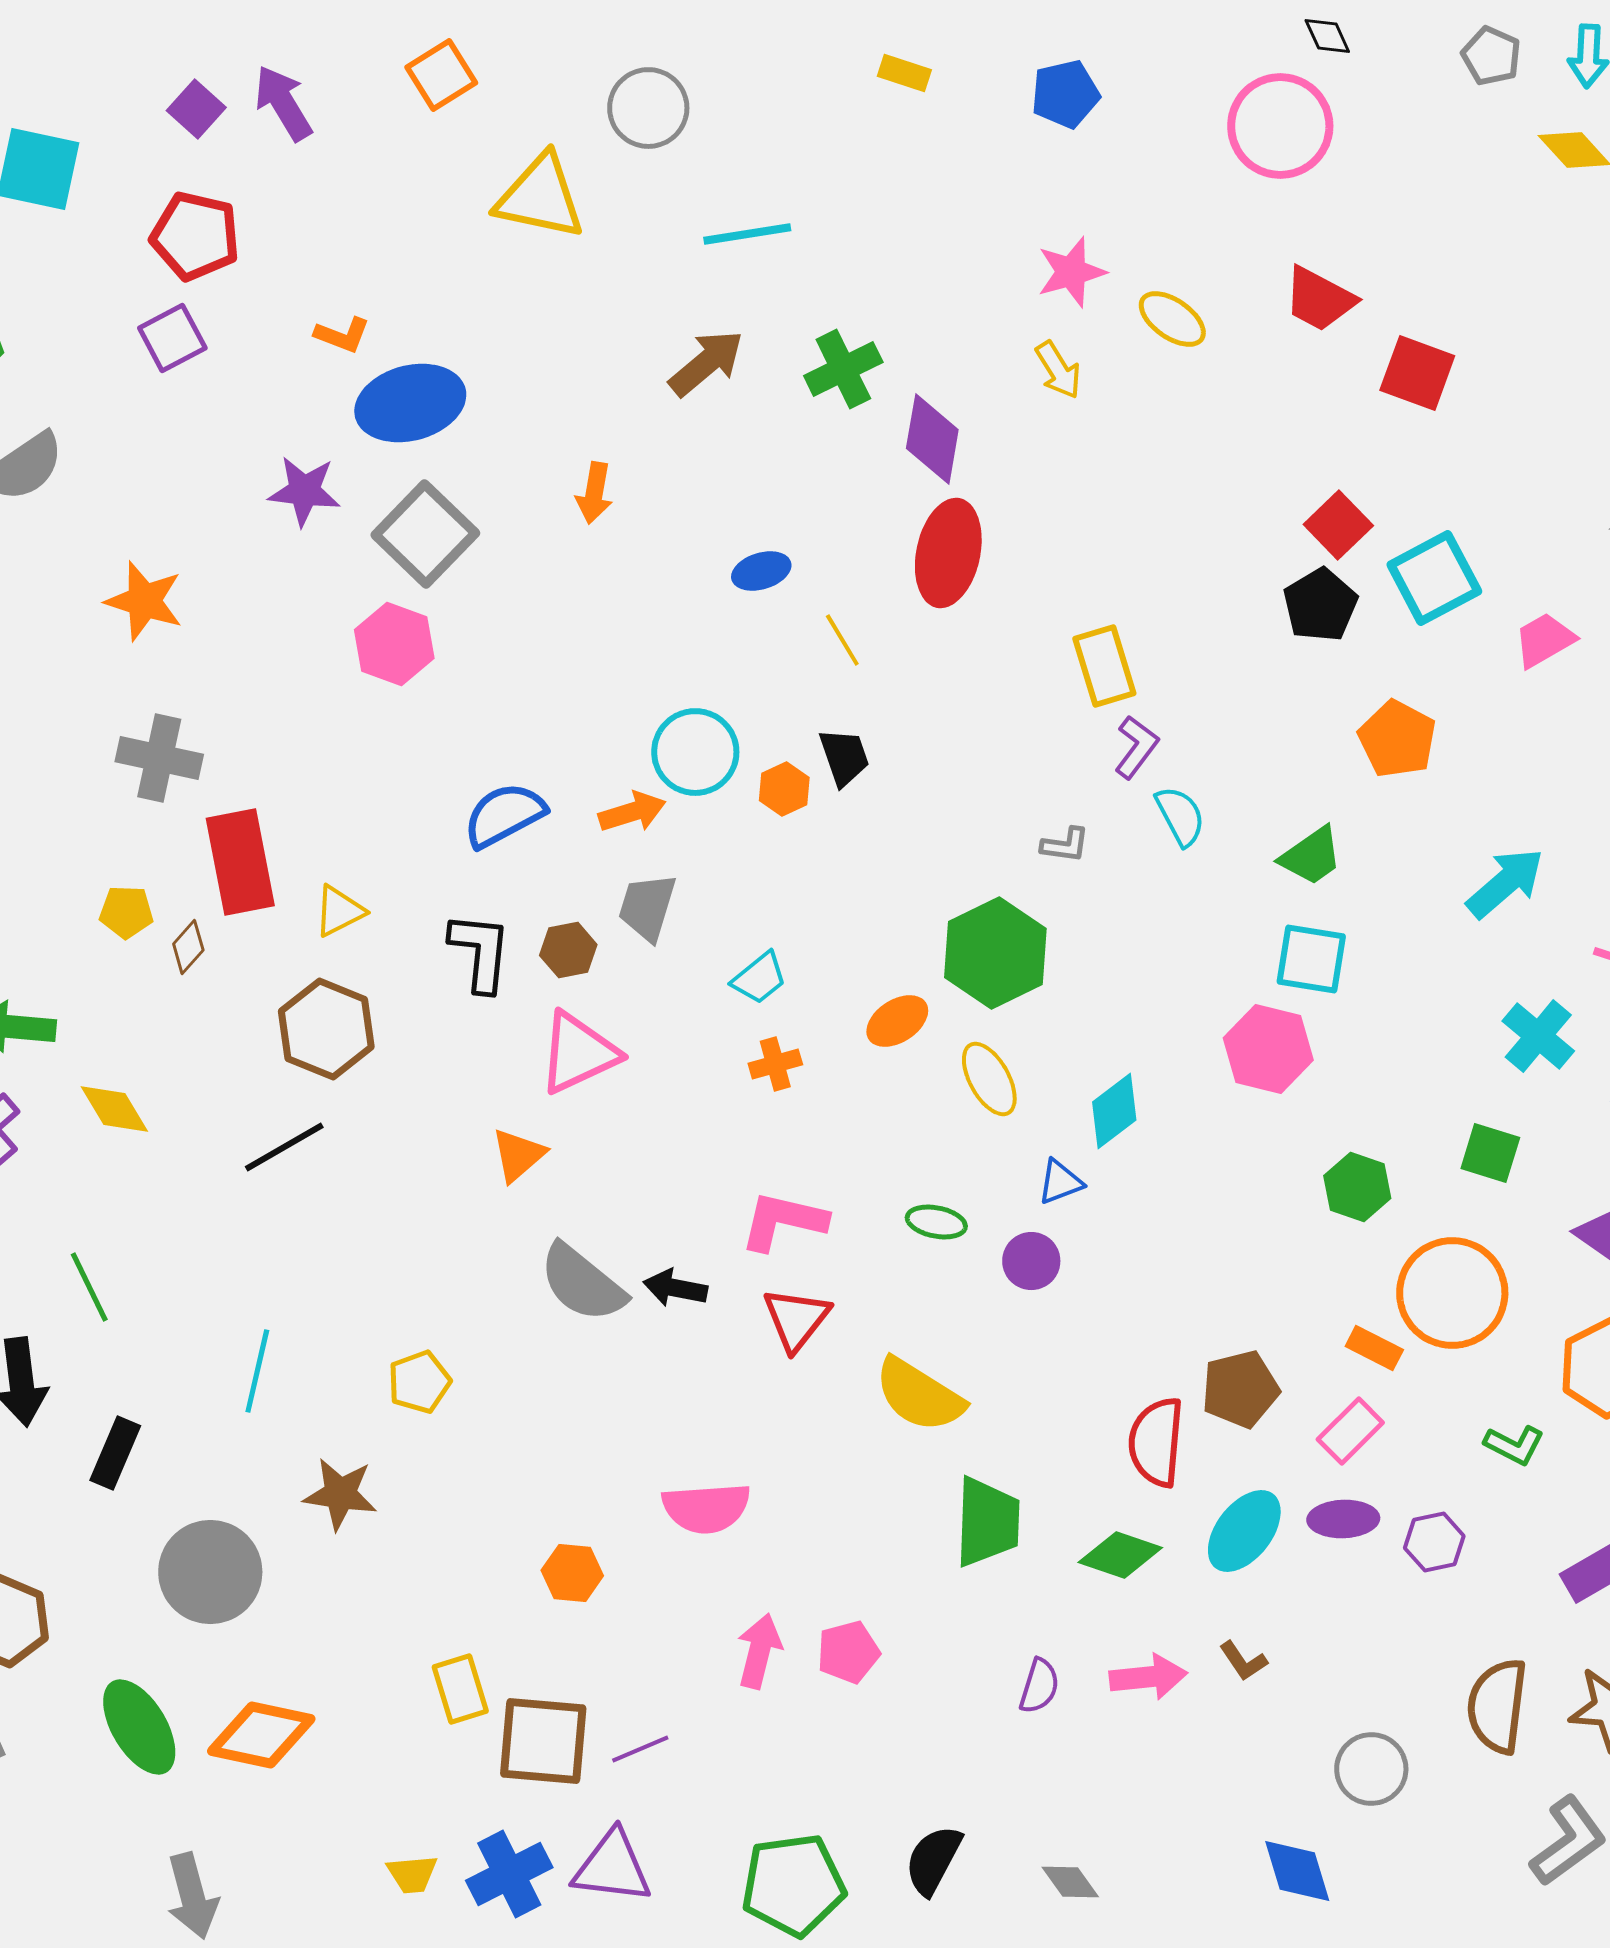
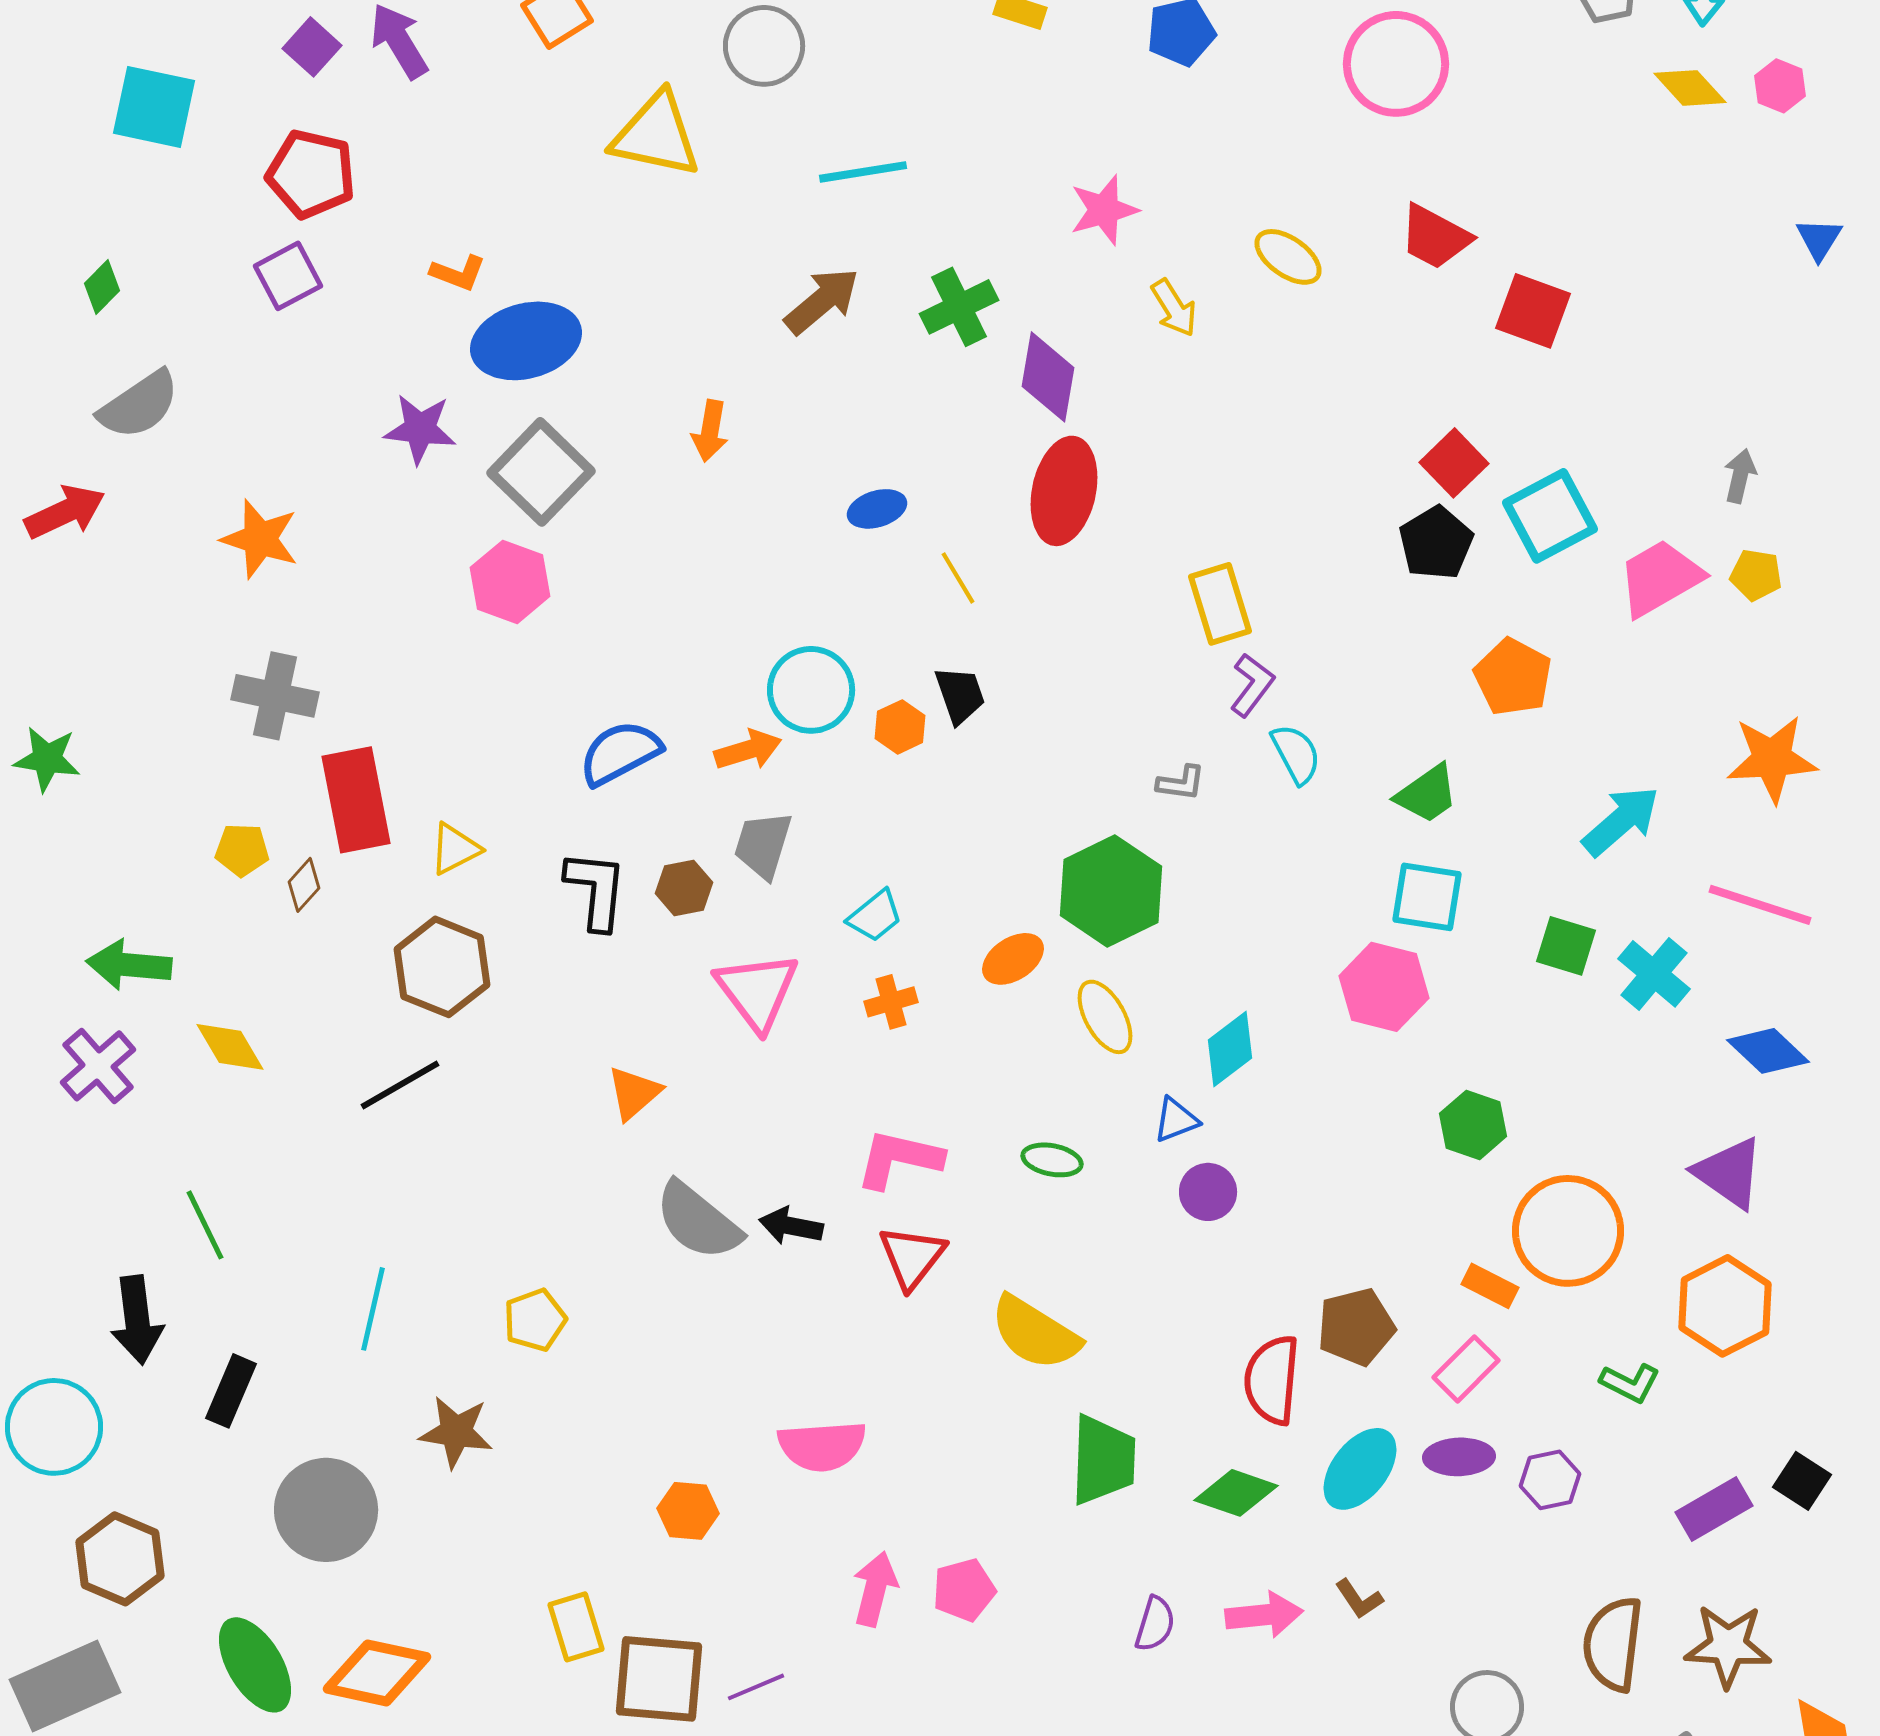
pink star: (1071, 272) -> (1104, 210), moved
pink trapezoid: (1544, 640) -> (1660, 578), size x1.4
pink triangle: (578, 1053) -> (757, 991), moved, turned -42
green square: (1490, 1153) -> (1566, 946), moved
purple circle: (1031, 1261) -> (1208, 1192), moved

